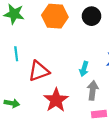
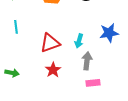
red triangle: (39, 71) -> (50, 43), moved
red star: (56, 100) -> (53, 70), size x0.7

